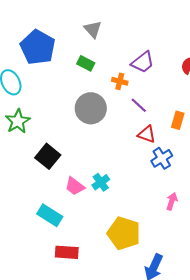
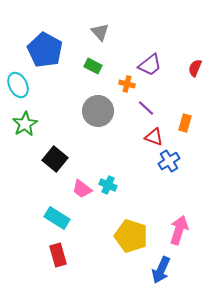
cyan cross: (101, 182) -> (108, 185), turned -30
pink arrow: (172, 201) -> (179, 230), moved, size x1.6
red rectangle: (67, 252) -> (58, 255), moved, turned 70

